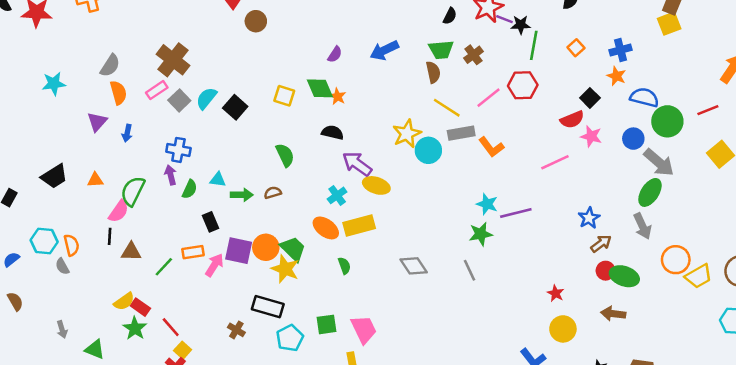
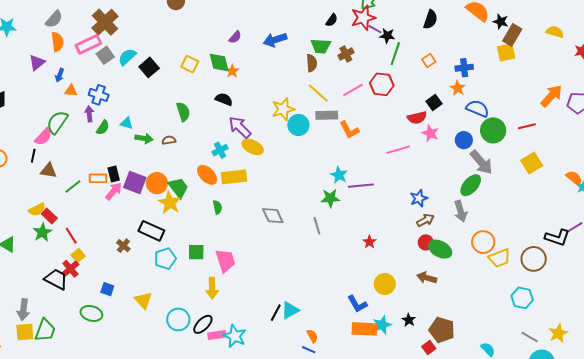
pink rectangle: (157, 90) -> (88, 44), size x1.4
orange triangle: (95, 180) -> (71, 91), moved
black rectangle: (211, 222) -> (114, 174), moved
red star: (556, 293) -> (369, 242), moved

